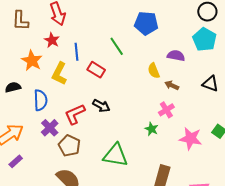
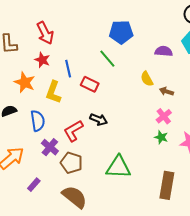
blue pentagon: (146, 23) -> (121, 32), moved
purple semicircle: (176, 56) -> (164, 51), moved
green star: (152, 129) -> (161, 137), moved
purple rectangle: (16, 161) -> (34, 185), moved

